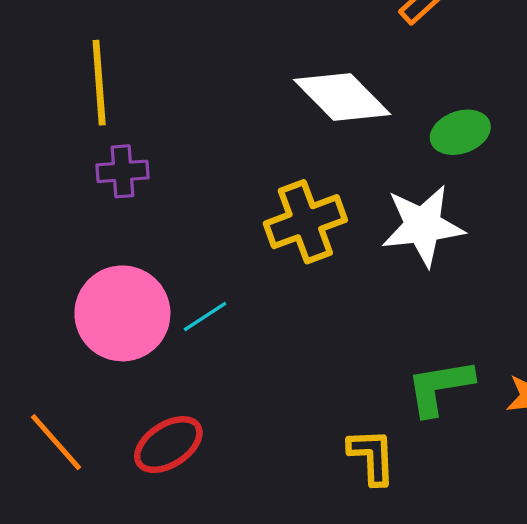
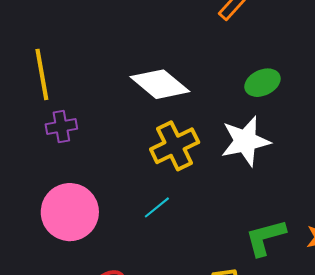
white diamond: (342, 97) -> (160, 84), moved
cyan line: (205, 316) -> (157, 207), moved

